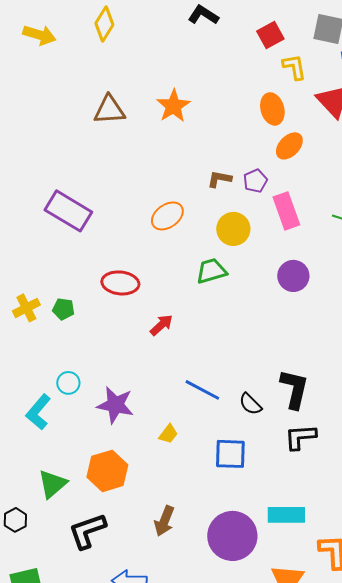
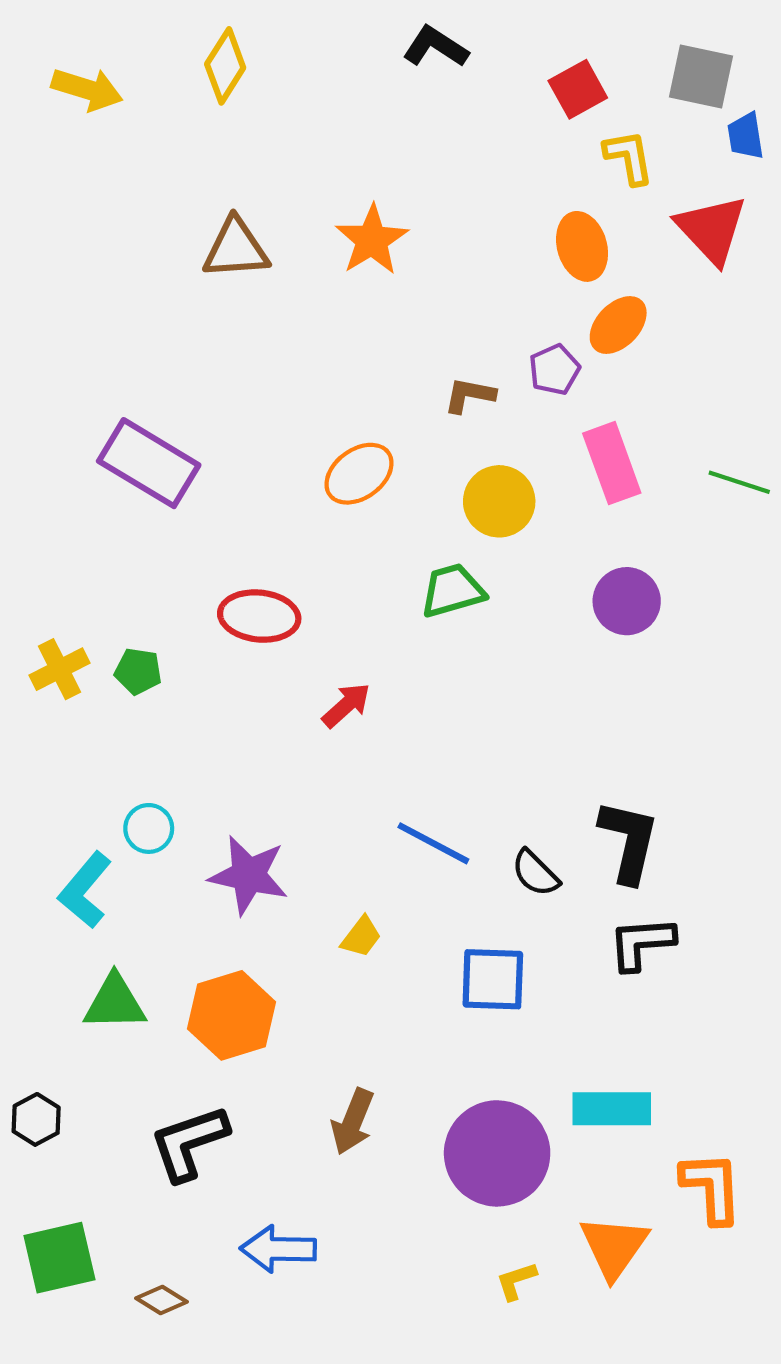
purple pentagon: (255, 181) -> (554, 370), moved
green triangle: (52, 484) -> (115, 1003), moved, turned 40

